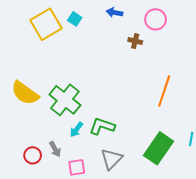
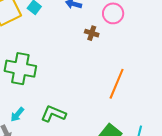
green cross: (65, 100) -> (20, 69), moved, turned -32
cyan arrow: (76, 129) -> (17, 114), moved

